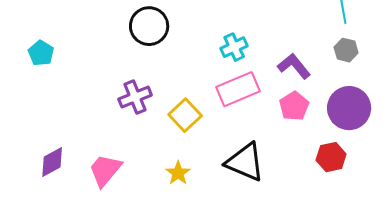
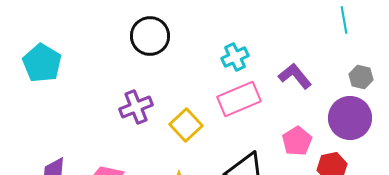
gray hexagon: (346, 50) -> (361, 77), moved
cyan pentagon: (41, 53) -> (42, 63), size x1.5
pink pentagon: (294, 106) -> (297, 141), moved

